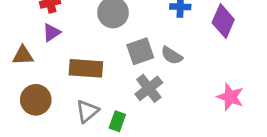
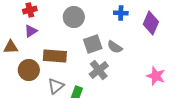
brown circle: (36, 100) -> (29, 70), moved

